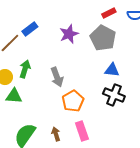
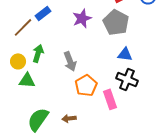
pink rectangle: (82, 131) -> (110, 99), moved
brown arrow: (56, 134) -> (69, 118), turned -80

